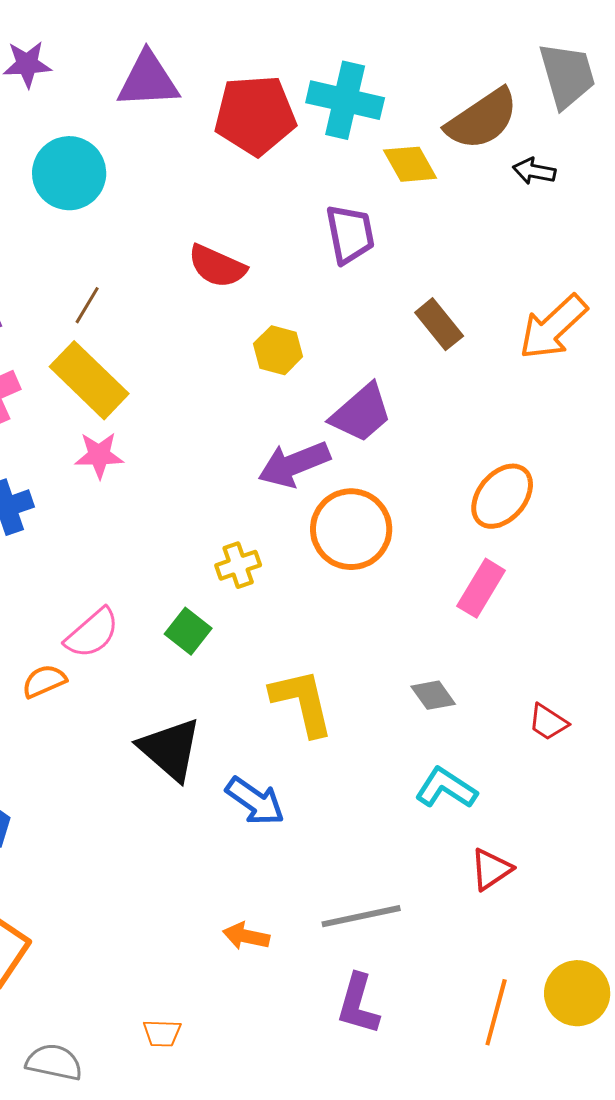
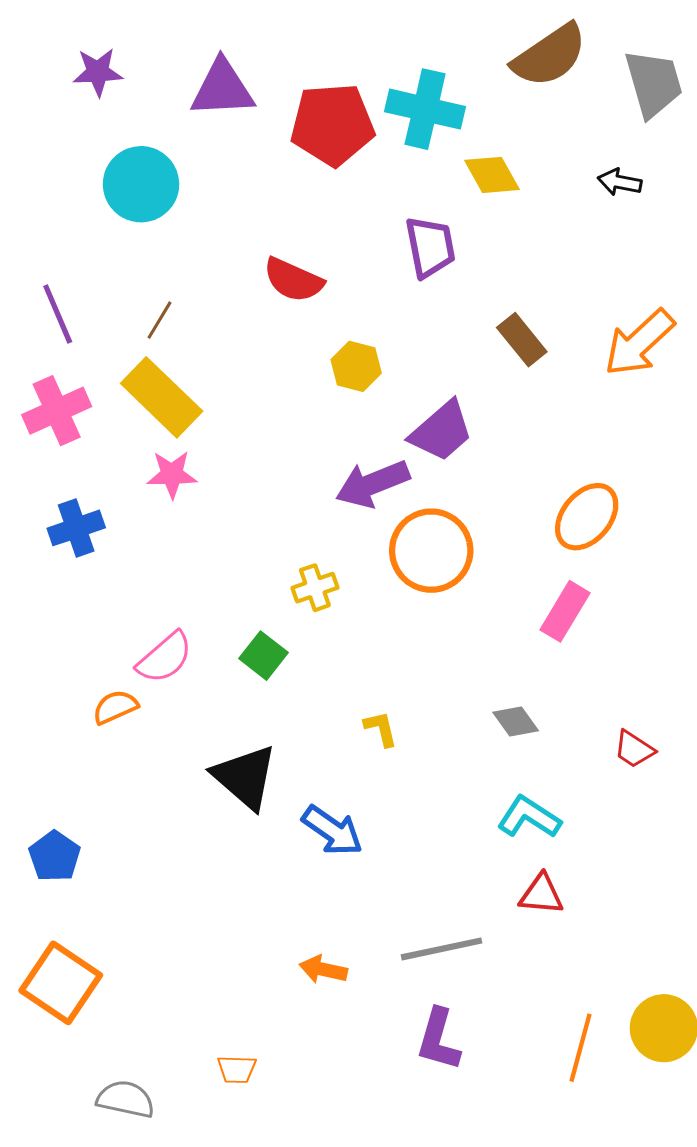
brown semicircle: (482, 119) -> (550, 56), moved
yellow L-shape: (302, 702) -> (381, 729), size x0.5
red triangle: (491, 869) -> (541, 894), moved, turned 39

